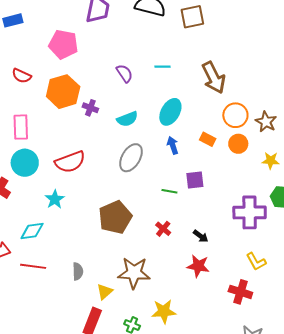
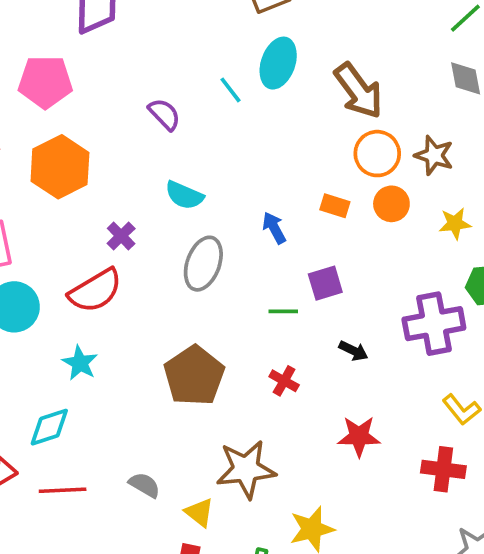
cyan line: (162, 67) -> (231, 90), turned 63
brown arrow: (214, 78) -> (359, 91), moved
purple cross: (90, 108) -> (121, 236), moved, turned 35
cyan ellipse: (170, 112) -> (278, 63), moved
cyan semicircle: (127, 119) -> (184, 195), turned 55
black arrow: (201, 236) -> (353, 351), moved
gray semicircle: (78, 271) -> (145, 485), turned -48
yellow triangle: (105, 292) -> (199, 512), turned -30

